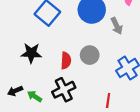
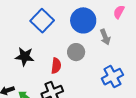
gray circle: (90, 55) -> (76, 52), moved

